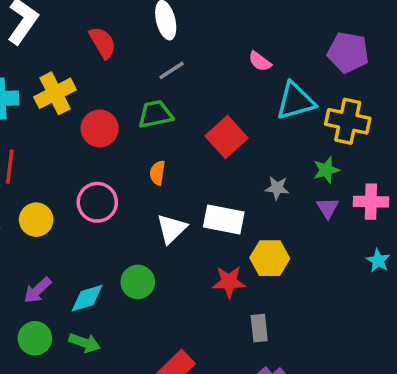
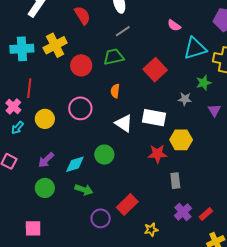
green star: (326, 170) -> (204, 83), moved
white triangle: (172, 229) -> (124, 123), turned -42
green arrow: (85, 343) -> (84, 190), moved

